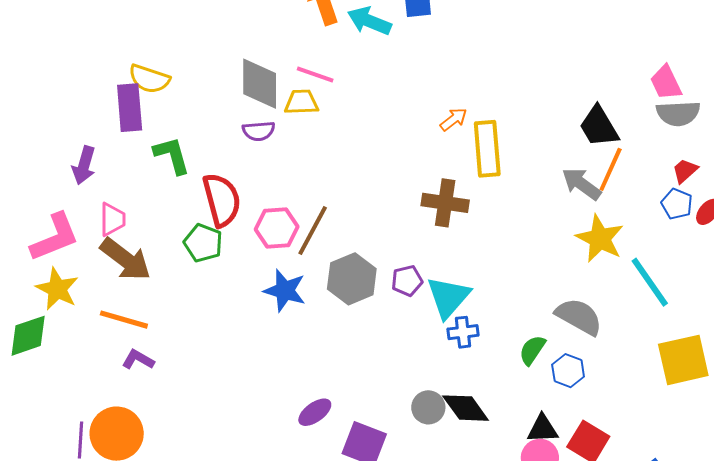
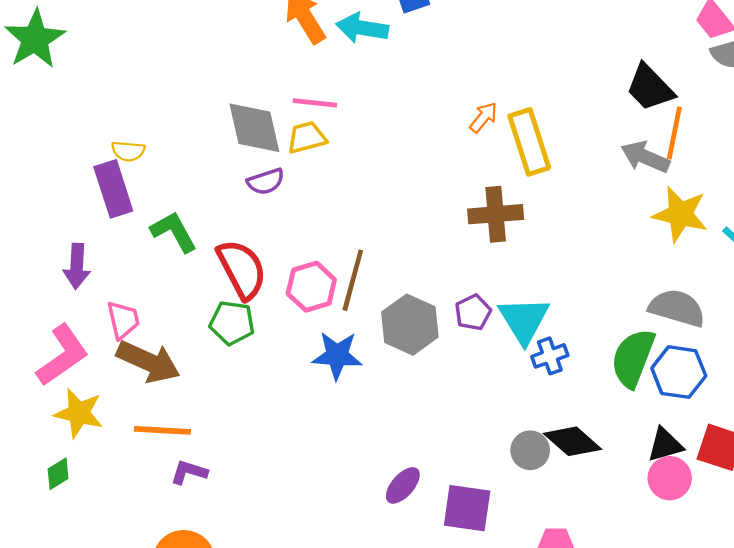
yellow semicircle: (149, 79) -> (128, 151), size x0.7
green diamond: (28, 336) -> (58, 474), size x0.6
green semicircle: (532, 350) -> (633, 358), size x1.6
blue hexagon: (568, 371) -> (679, 372), size x1.4

